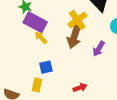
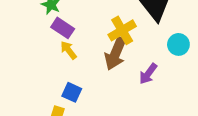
purple rectangle: (35, 22) -> (63, 28), size x0.7
blue square: (46, 67) -> (72, 92), turned 32

